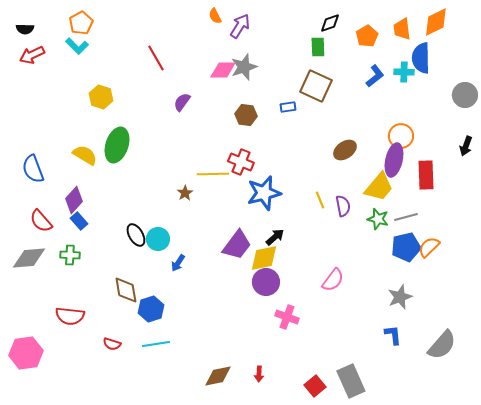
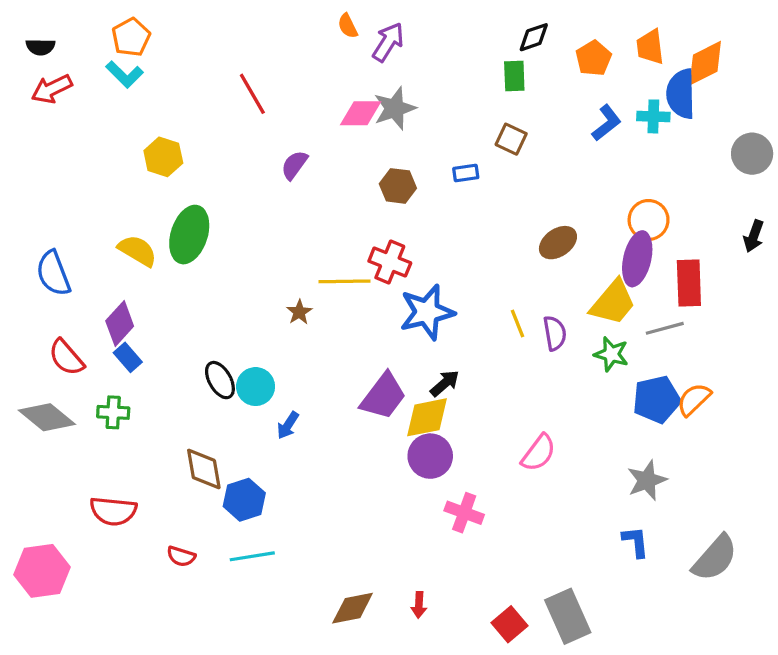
orange diamond: (436, 22) -> (705, 63), moved
brown square: (316, 86) -> (511, 139), size x0.6
gray line: (406, 217) -> (665, 328), moved
gray diamond: (29, 258) -> (47, 417), turned 44

